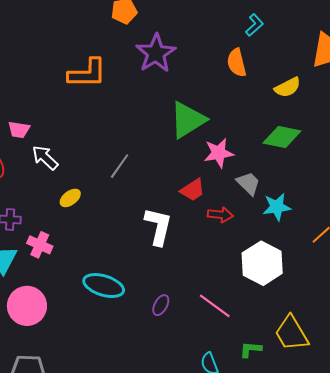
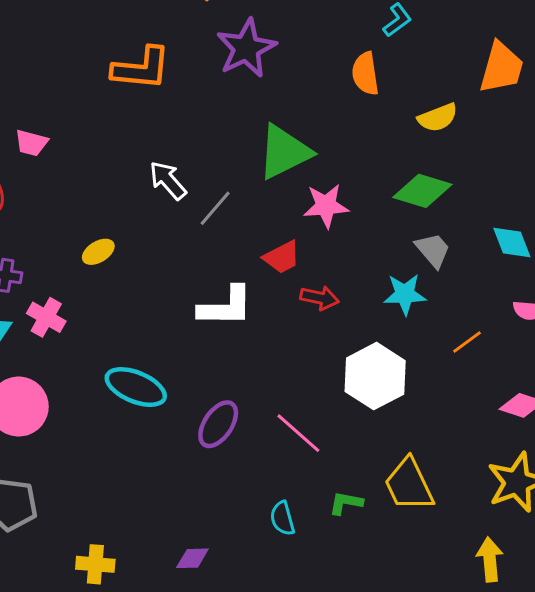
white arrow: (45, 158) -> (168, 180), moved
gray line: (120, 166) -> (215, 208), moved
gray trapezoid: (248, 183) -> (433, 250), moved
white L-shape: (158, 226) -> (226, 307), turned 72
purple ellipse: (161, 305) -> (218, 424), size x1.5

